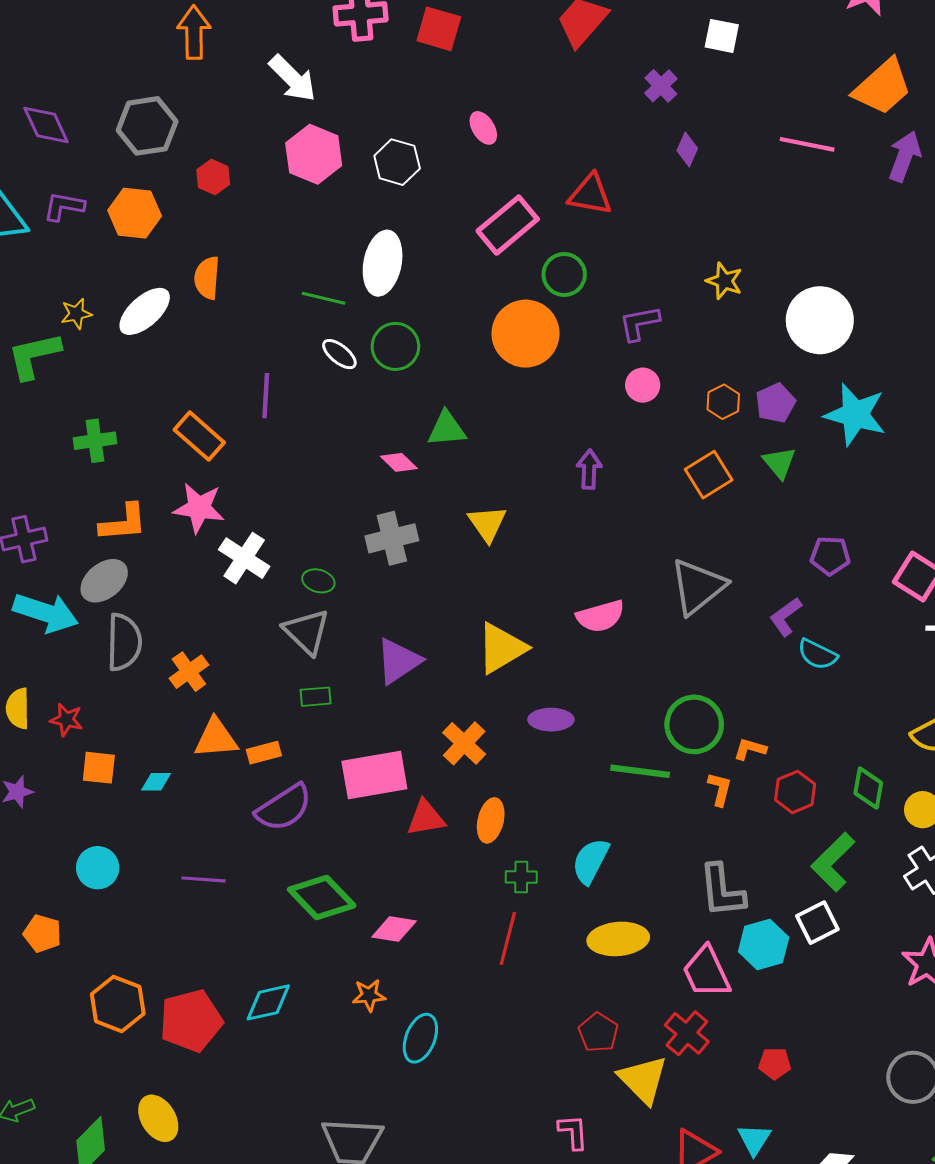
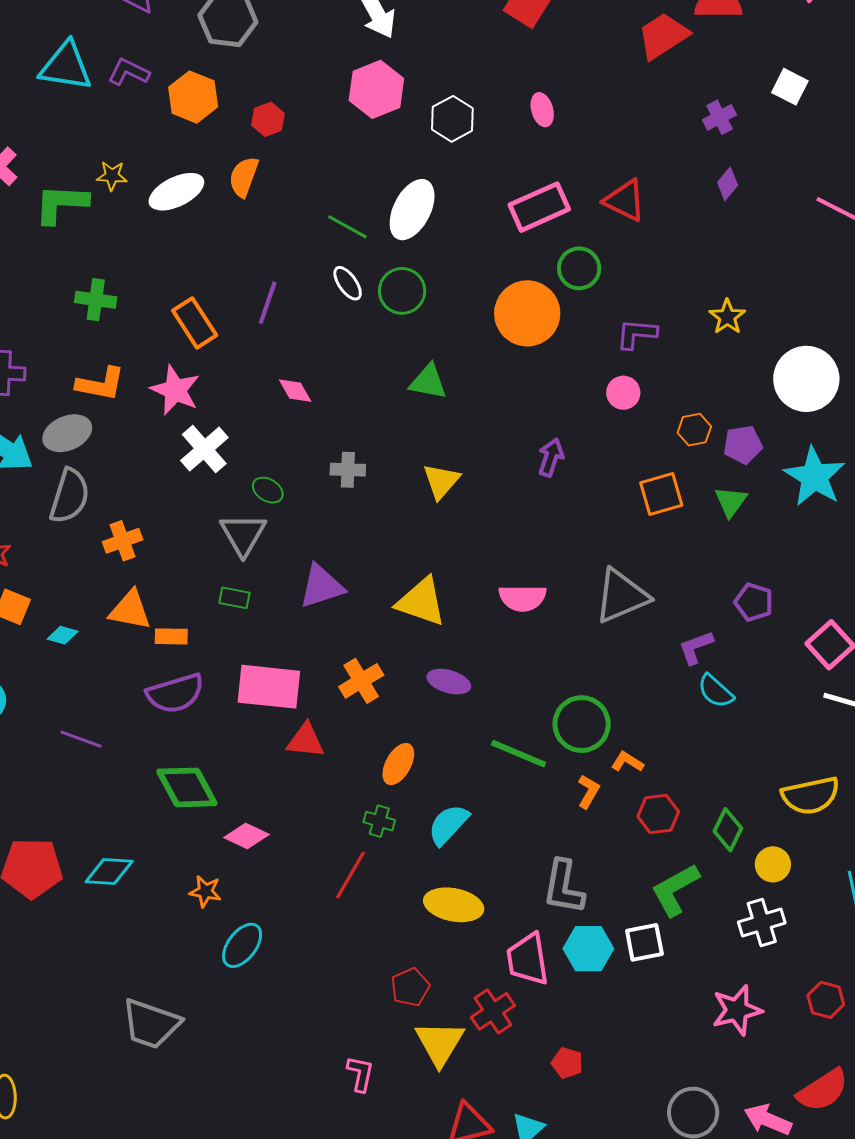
red hexagon: (213, 177) -> (268, 119), moved
pink diamond: (399, 462) -> (295, 391), moved
gray cross: (392, 538) -> (348, 470), size x0.7
yellow triangle: (501, 648) -> (421, 602), turned 34
orange ellipse: (491, 820) -> (398, 764), moved

